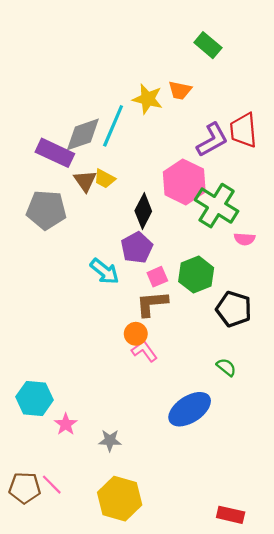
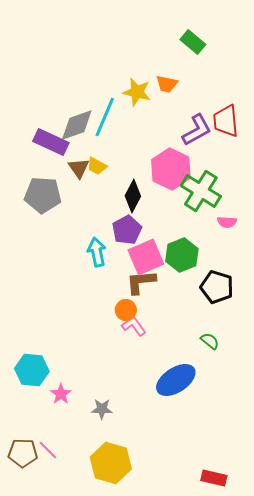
cyan arrow: (104, 271) -> (97, 252), turned -140
pink square: (157, 277) -> (146, 257), size x1.8

